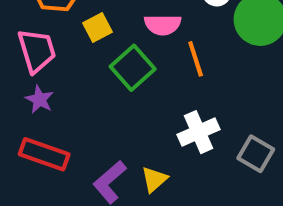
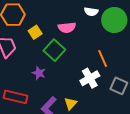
orange line: (196, 59) -> (103, 59), moved
purple star: (39, 99) -> (39, 73), moved

